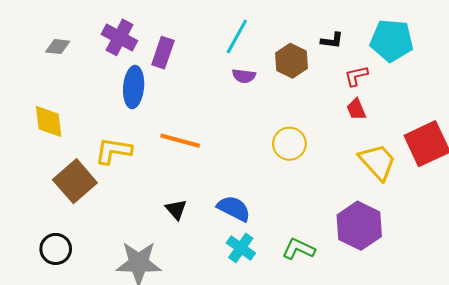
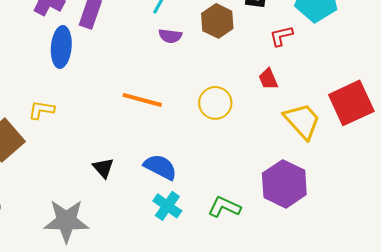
red trapezoid: (356, 109) -> (268, 79), moved
orange line: (180, 141) -> (142, 100), moved
yellow L-shape: (113, 151) -> (41, 110), size x0.7

